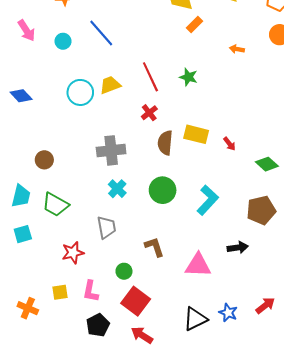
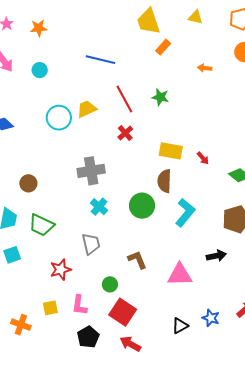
blue line: (101, 33) -> (100, 60), moved, turned -32
brown semicircle: (165, 143) -> (164, 181), moved
black triangle: (195, 319) -> (180, 326), size x0.7

